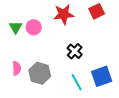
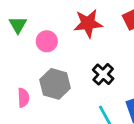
green triangle: (16, 27) -> (18, 25), moved
gray hexagon: (40, 73) -> (55, 84), moved

